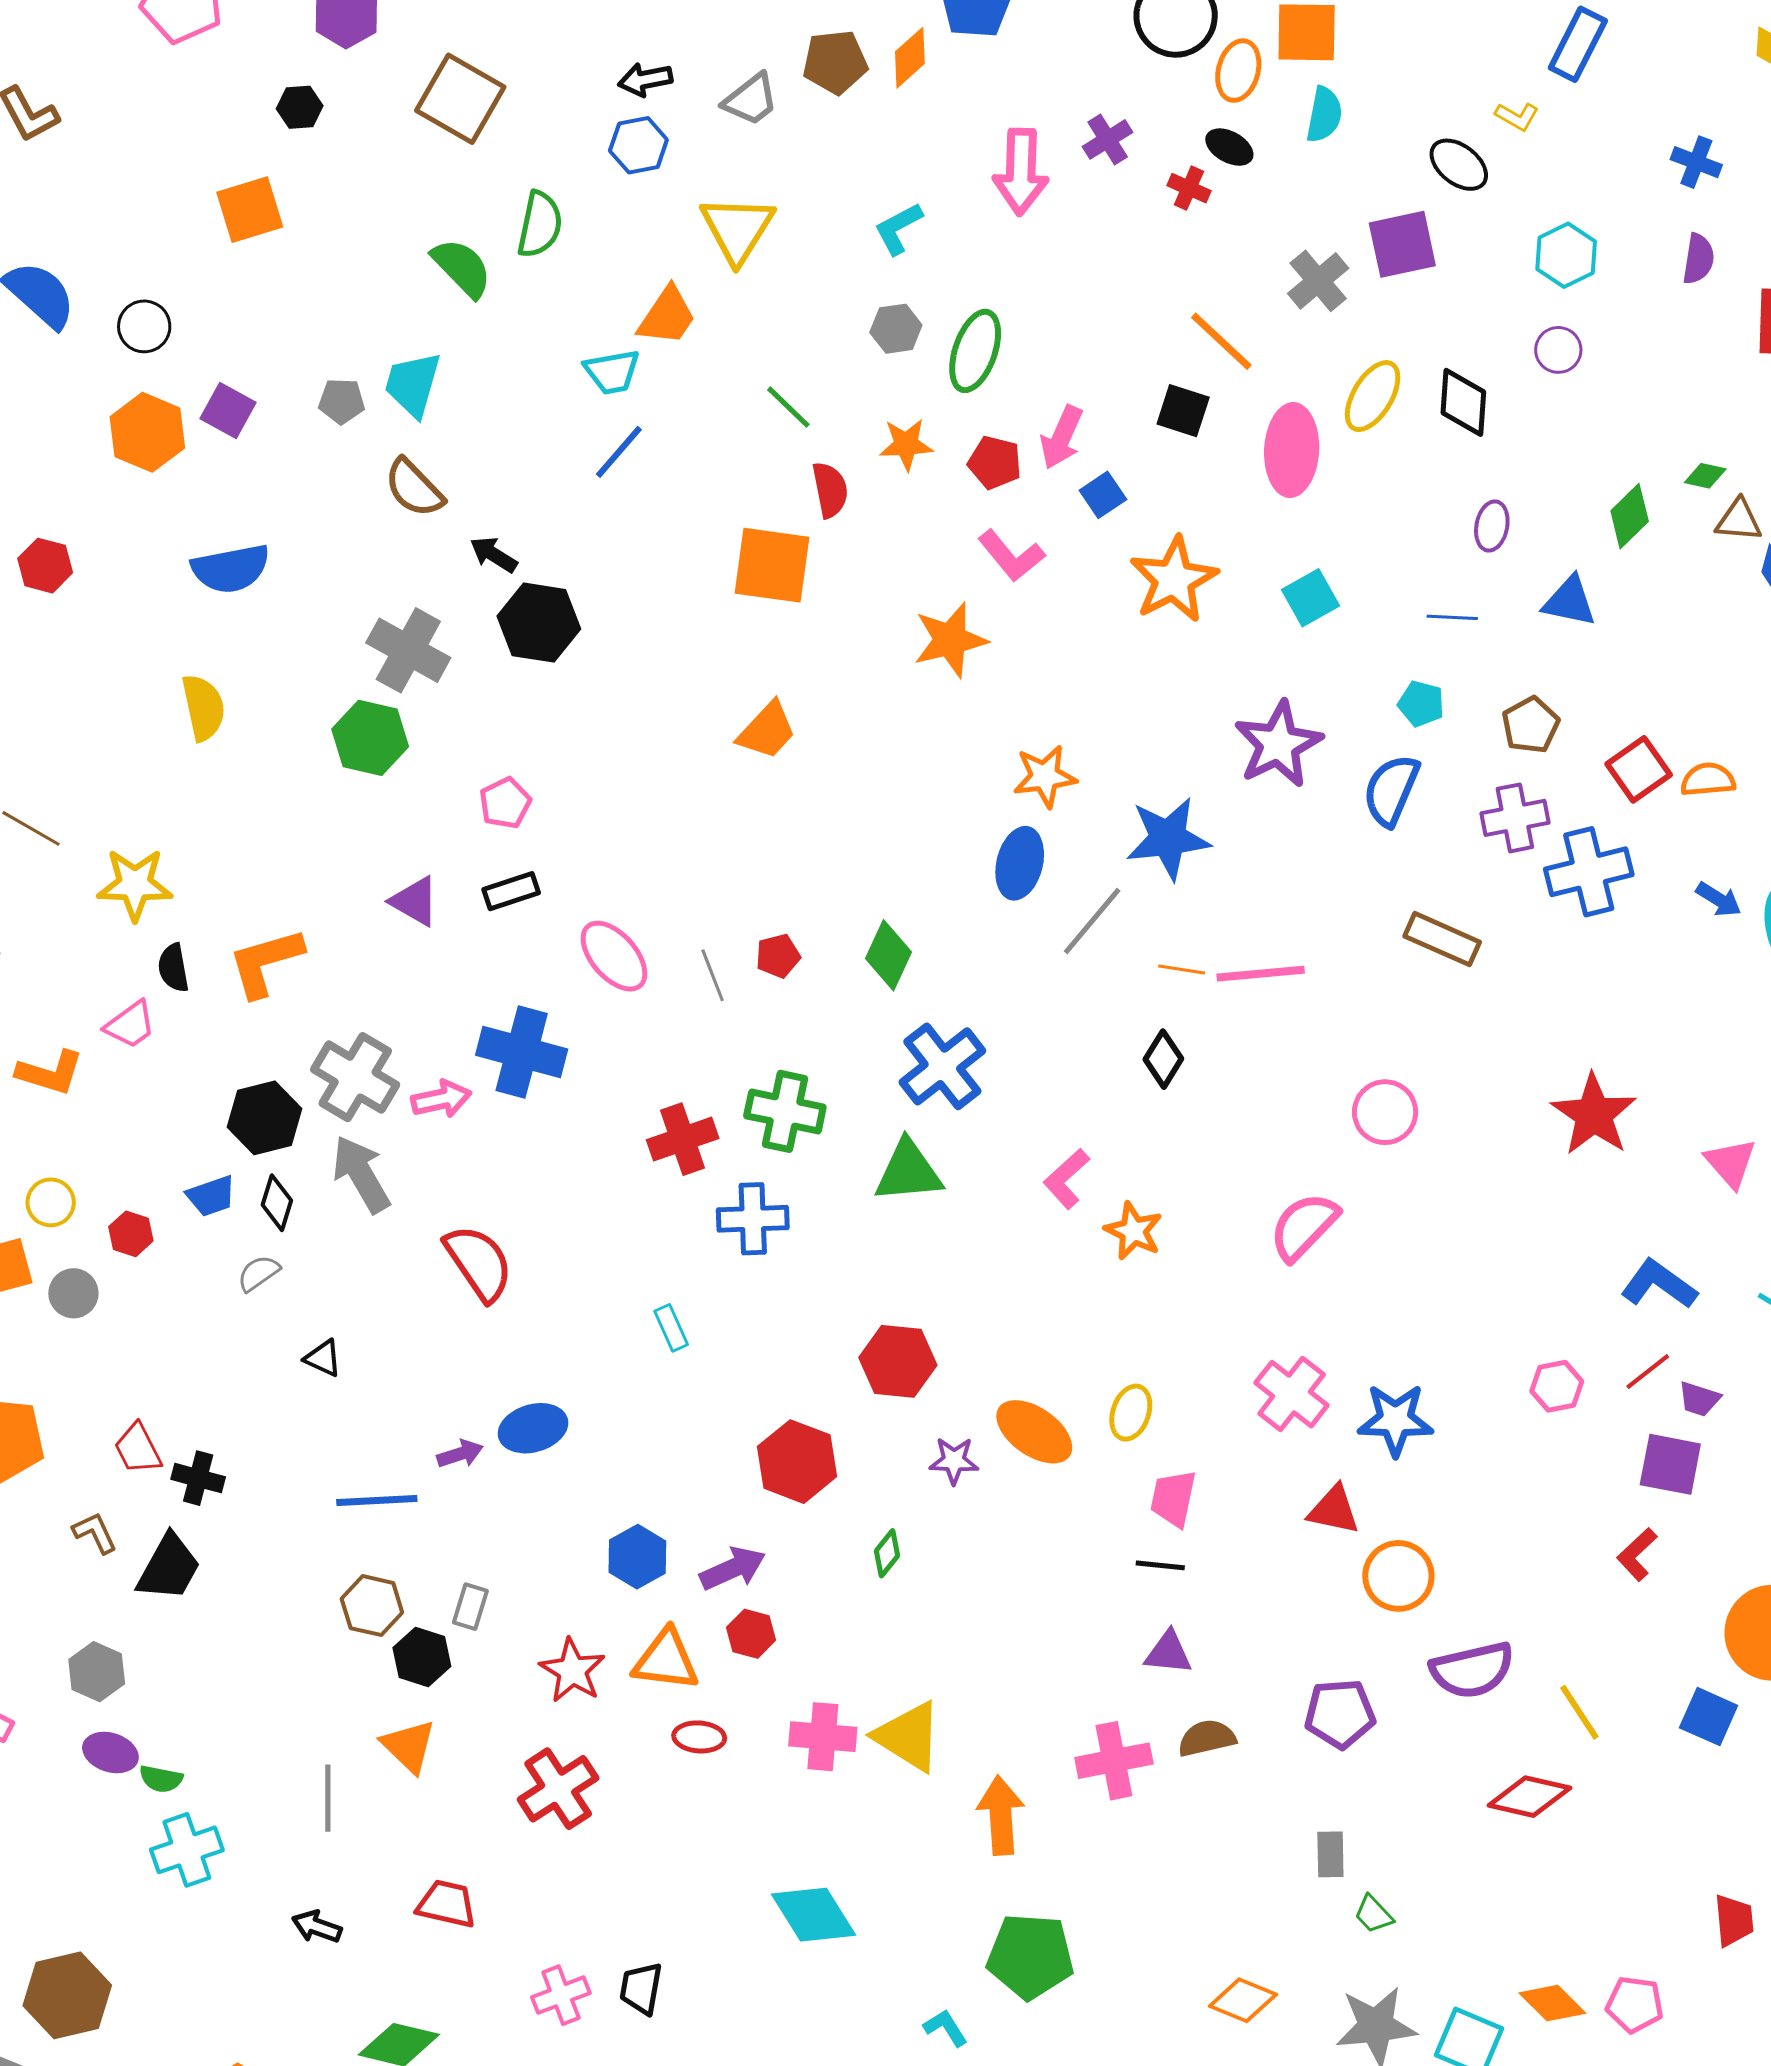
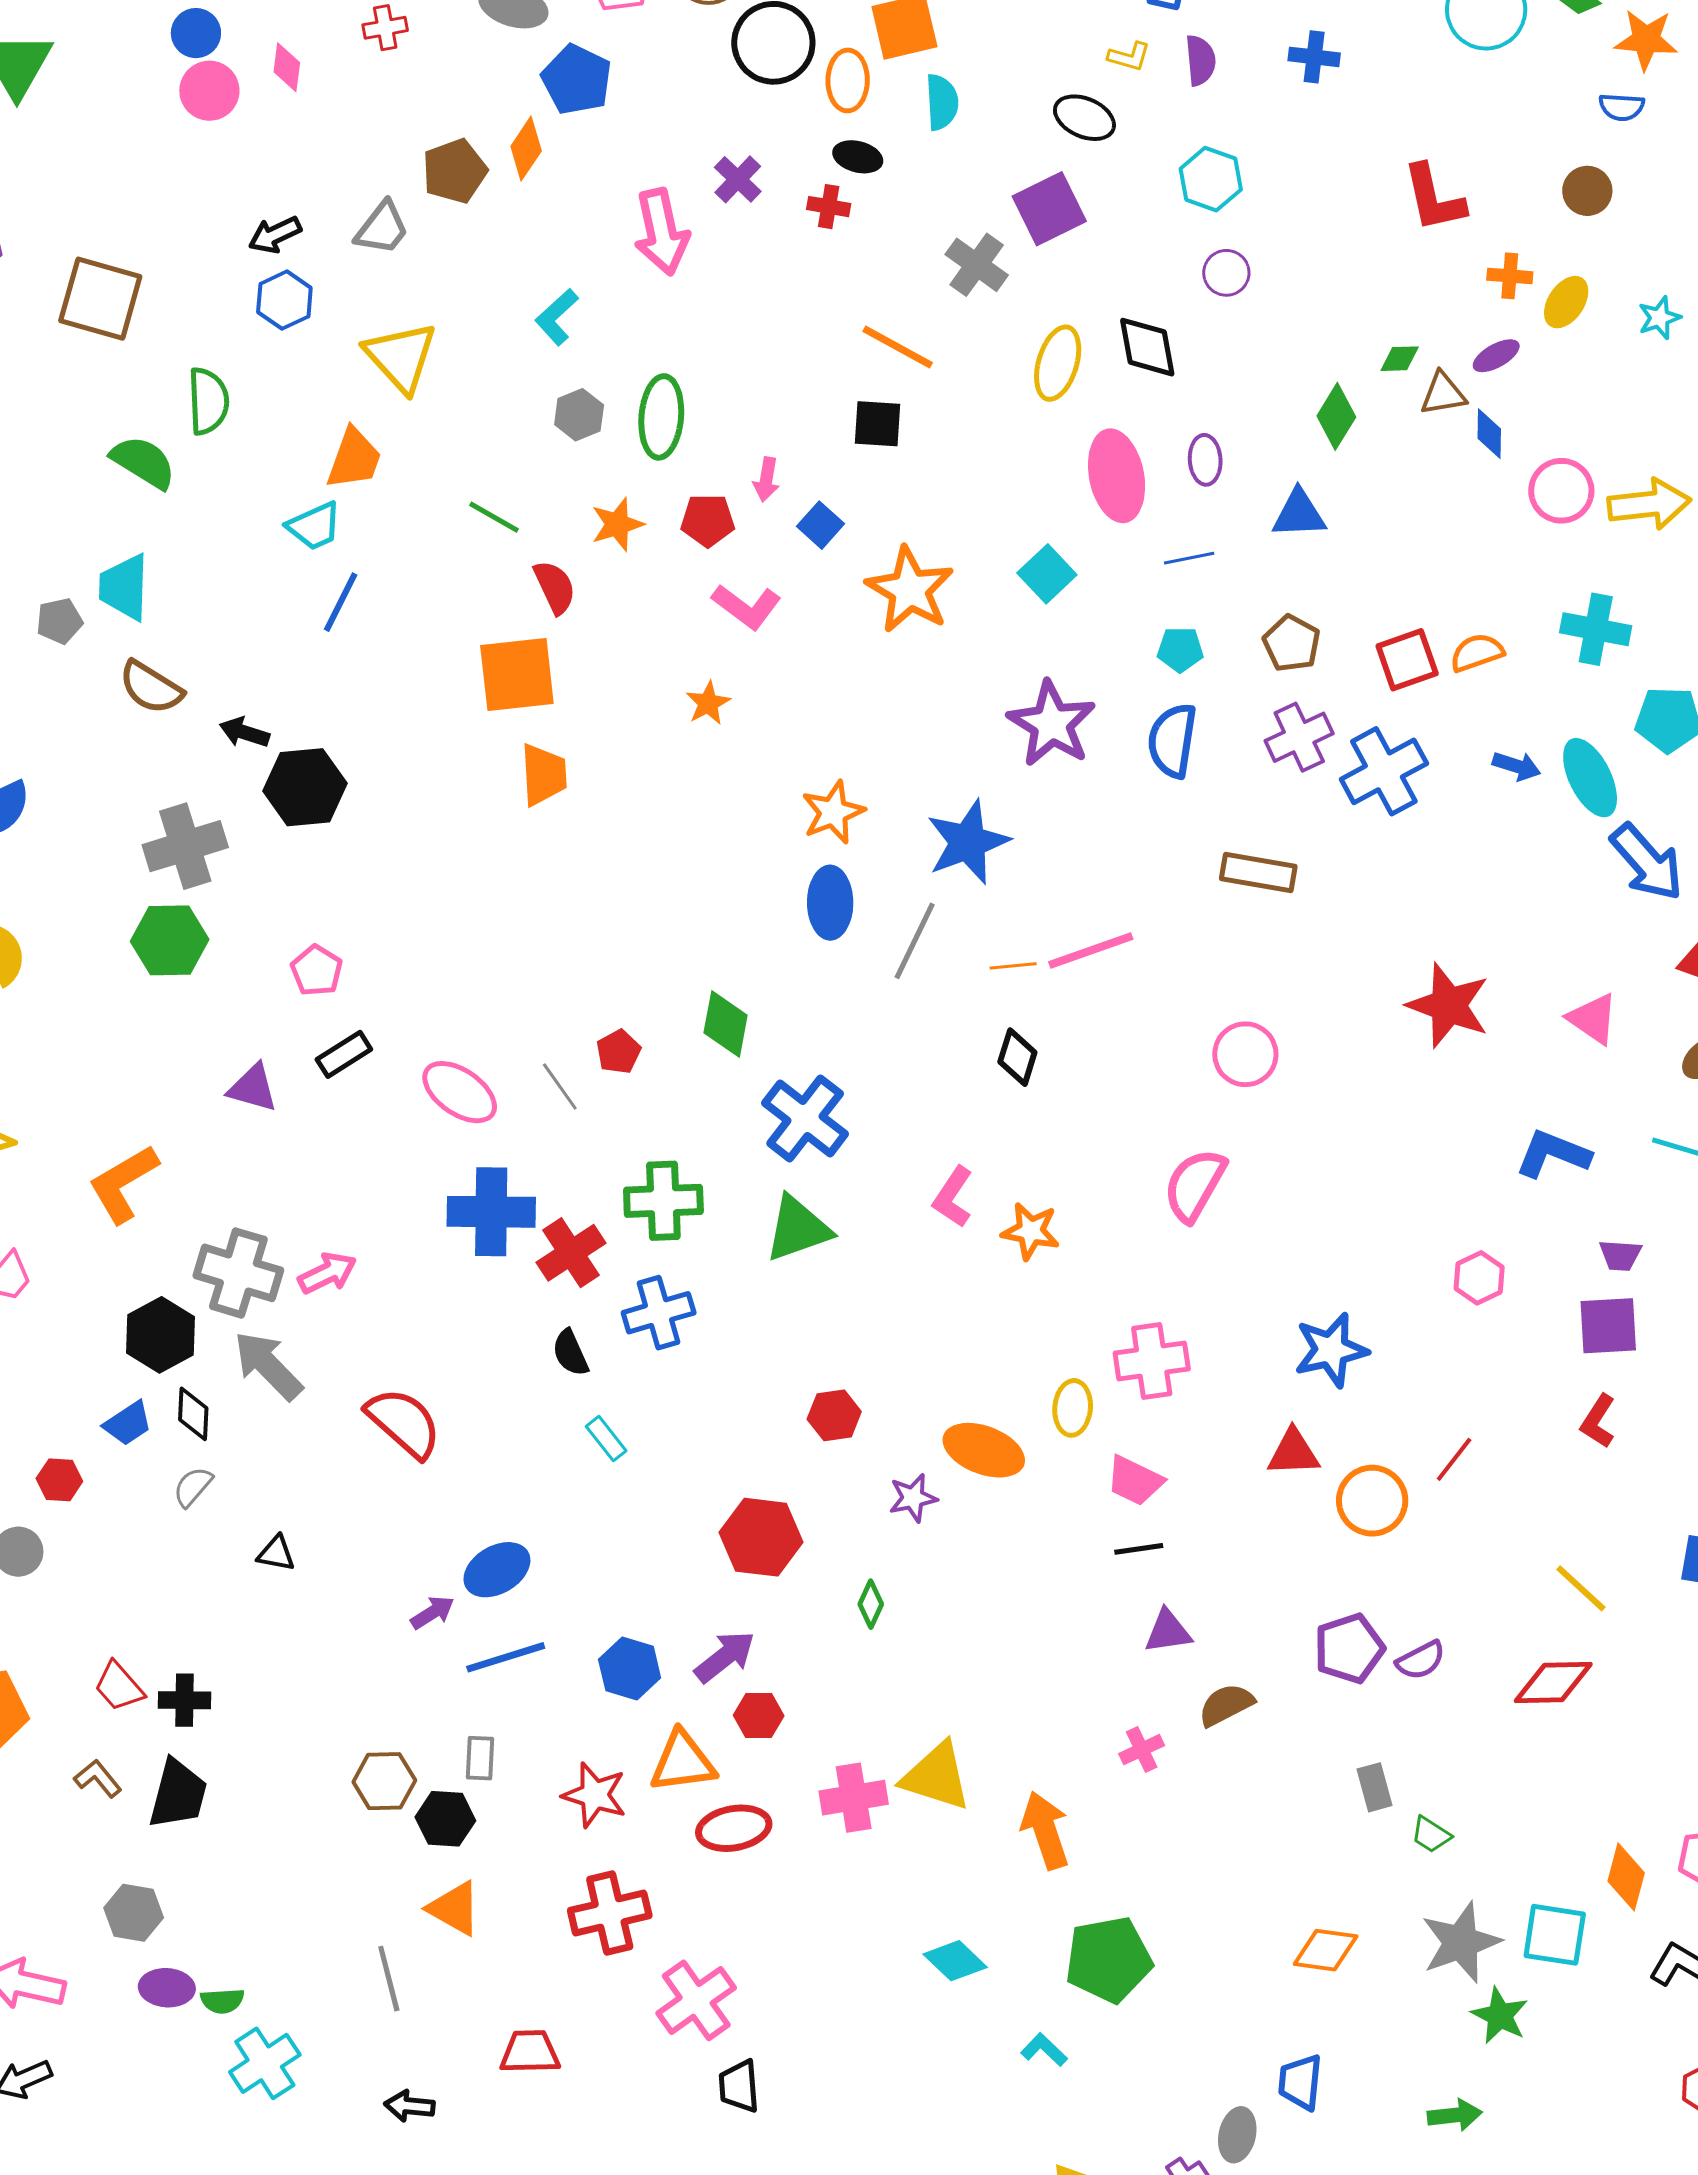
purple semicircle: (1698, 259) -> (1200, 60), moved
pink arrow: (1062, 437) -> (766, 479), size x0.7
pink ellipse: (1292, 450) -> (1117, 476), moved
orange star: (950, 640) -> (708, 703), size x0.6
gray cross: (408, 650) -> (185, 846), turned -32
orange trapezoid: (767, 731) -> (544, 775), moved, turned -32
red square: (1639, 769) -> (1407, 660), turned 30
black semicircle: (173, 968) -> (570, 1353), moved
blue cross: (522, 1052) -> (491, 1212), moved
red hexagon: (898, 1361) -> (834, 1415), size x0.7
red line: (1648, 1372) -> (1454, 1459), moved
pink cross: (1292, 1394) -> (1152, 1361), moved, turned -32
pink trapezoid: (1173, 1498) -> (1135, 1481), turned -62
blue line: (377, 1501) -> (506, 1657), moved
purple semicircle: (1472, 1670) -> (1421, 1660), moved, size x0.6
red ellipse: (699, 1737) -> (734, 1828), size x1.4
pink cross: (1114, 1761) -> (1142, 1750), size x0.6
red cross: (558, 1789) -> (610, 1913), turned 34
cyan diamond: (814, 1915) -> (955, 1961), moved, size x0.7
pink cross: (561, 1995) -> (696, 2000), moved, size x1.4
orange diamond: (1552, 2003) -> (1626, 1877), turned 74

